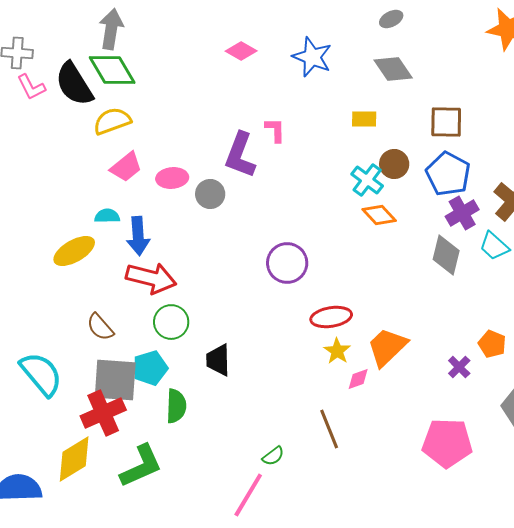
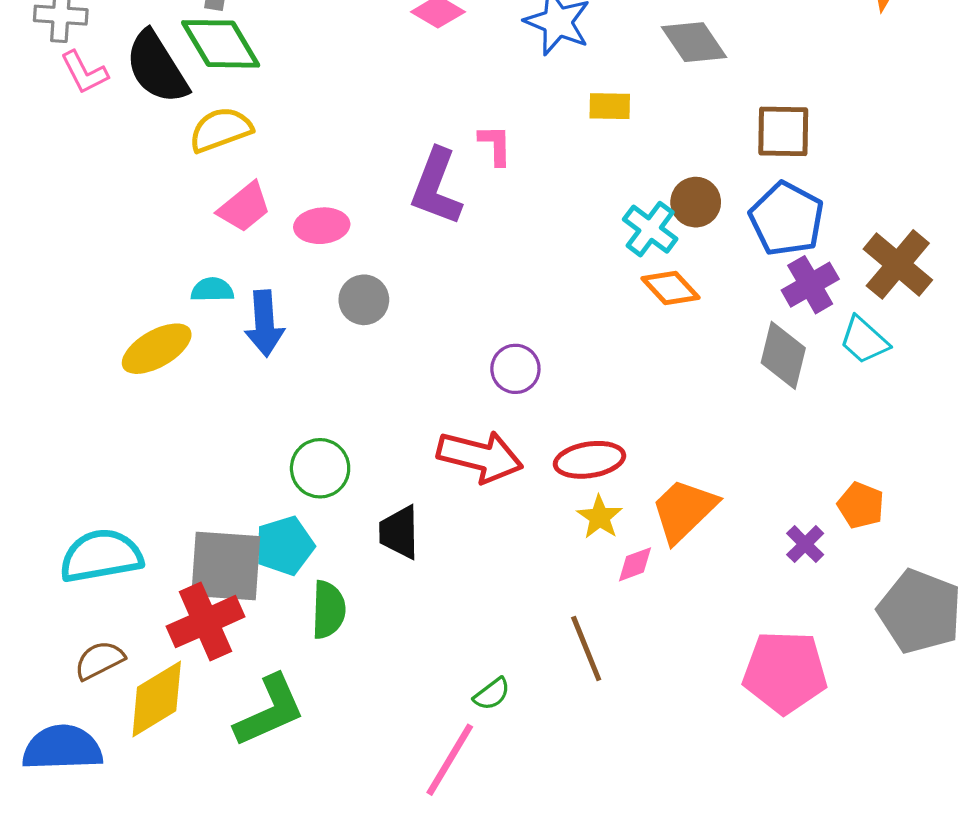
yellow rectangle: (364, 119) -> (610, 106), moved
gray circle: (210, 194) -> (364, 300), moved
purple circle: (287, 263) -> (515, 369), size x0.7
red arrow: (151, 278) -> (480, 456), moved
brown semicircle: (100, 327) -> (99, 660), moved, turned 104
cyan semicircle: (41, 374) -> (101, 556), turned -60

